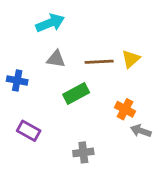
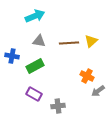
green rectangle: (76, 93) -> (35, 66), moved
purple rectangle: (29, 131) -> (34, 94), moved
gray arrow: (141, 131) -> (98, 91), turned -56

